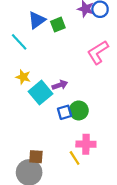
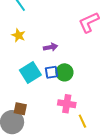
cyan square: (40, 93) -> (30, 73), moved
yellow line: (75, 158) -> (82, 121), moved

